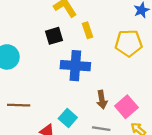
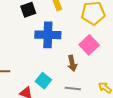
pink square: (126, 107) -> (89, 45), moved

